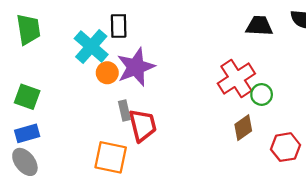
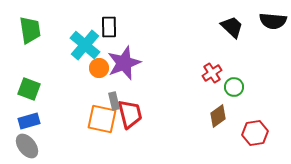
black trapezoid: (259, 26) -> (232, 27), turned 40
red cross: (236, 78) -> (212, 73), size x0.6
orange square: (111, 157) -> (102, 119), moved

